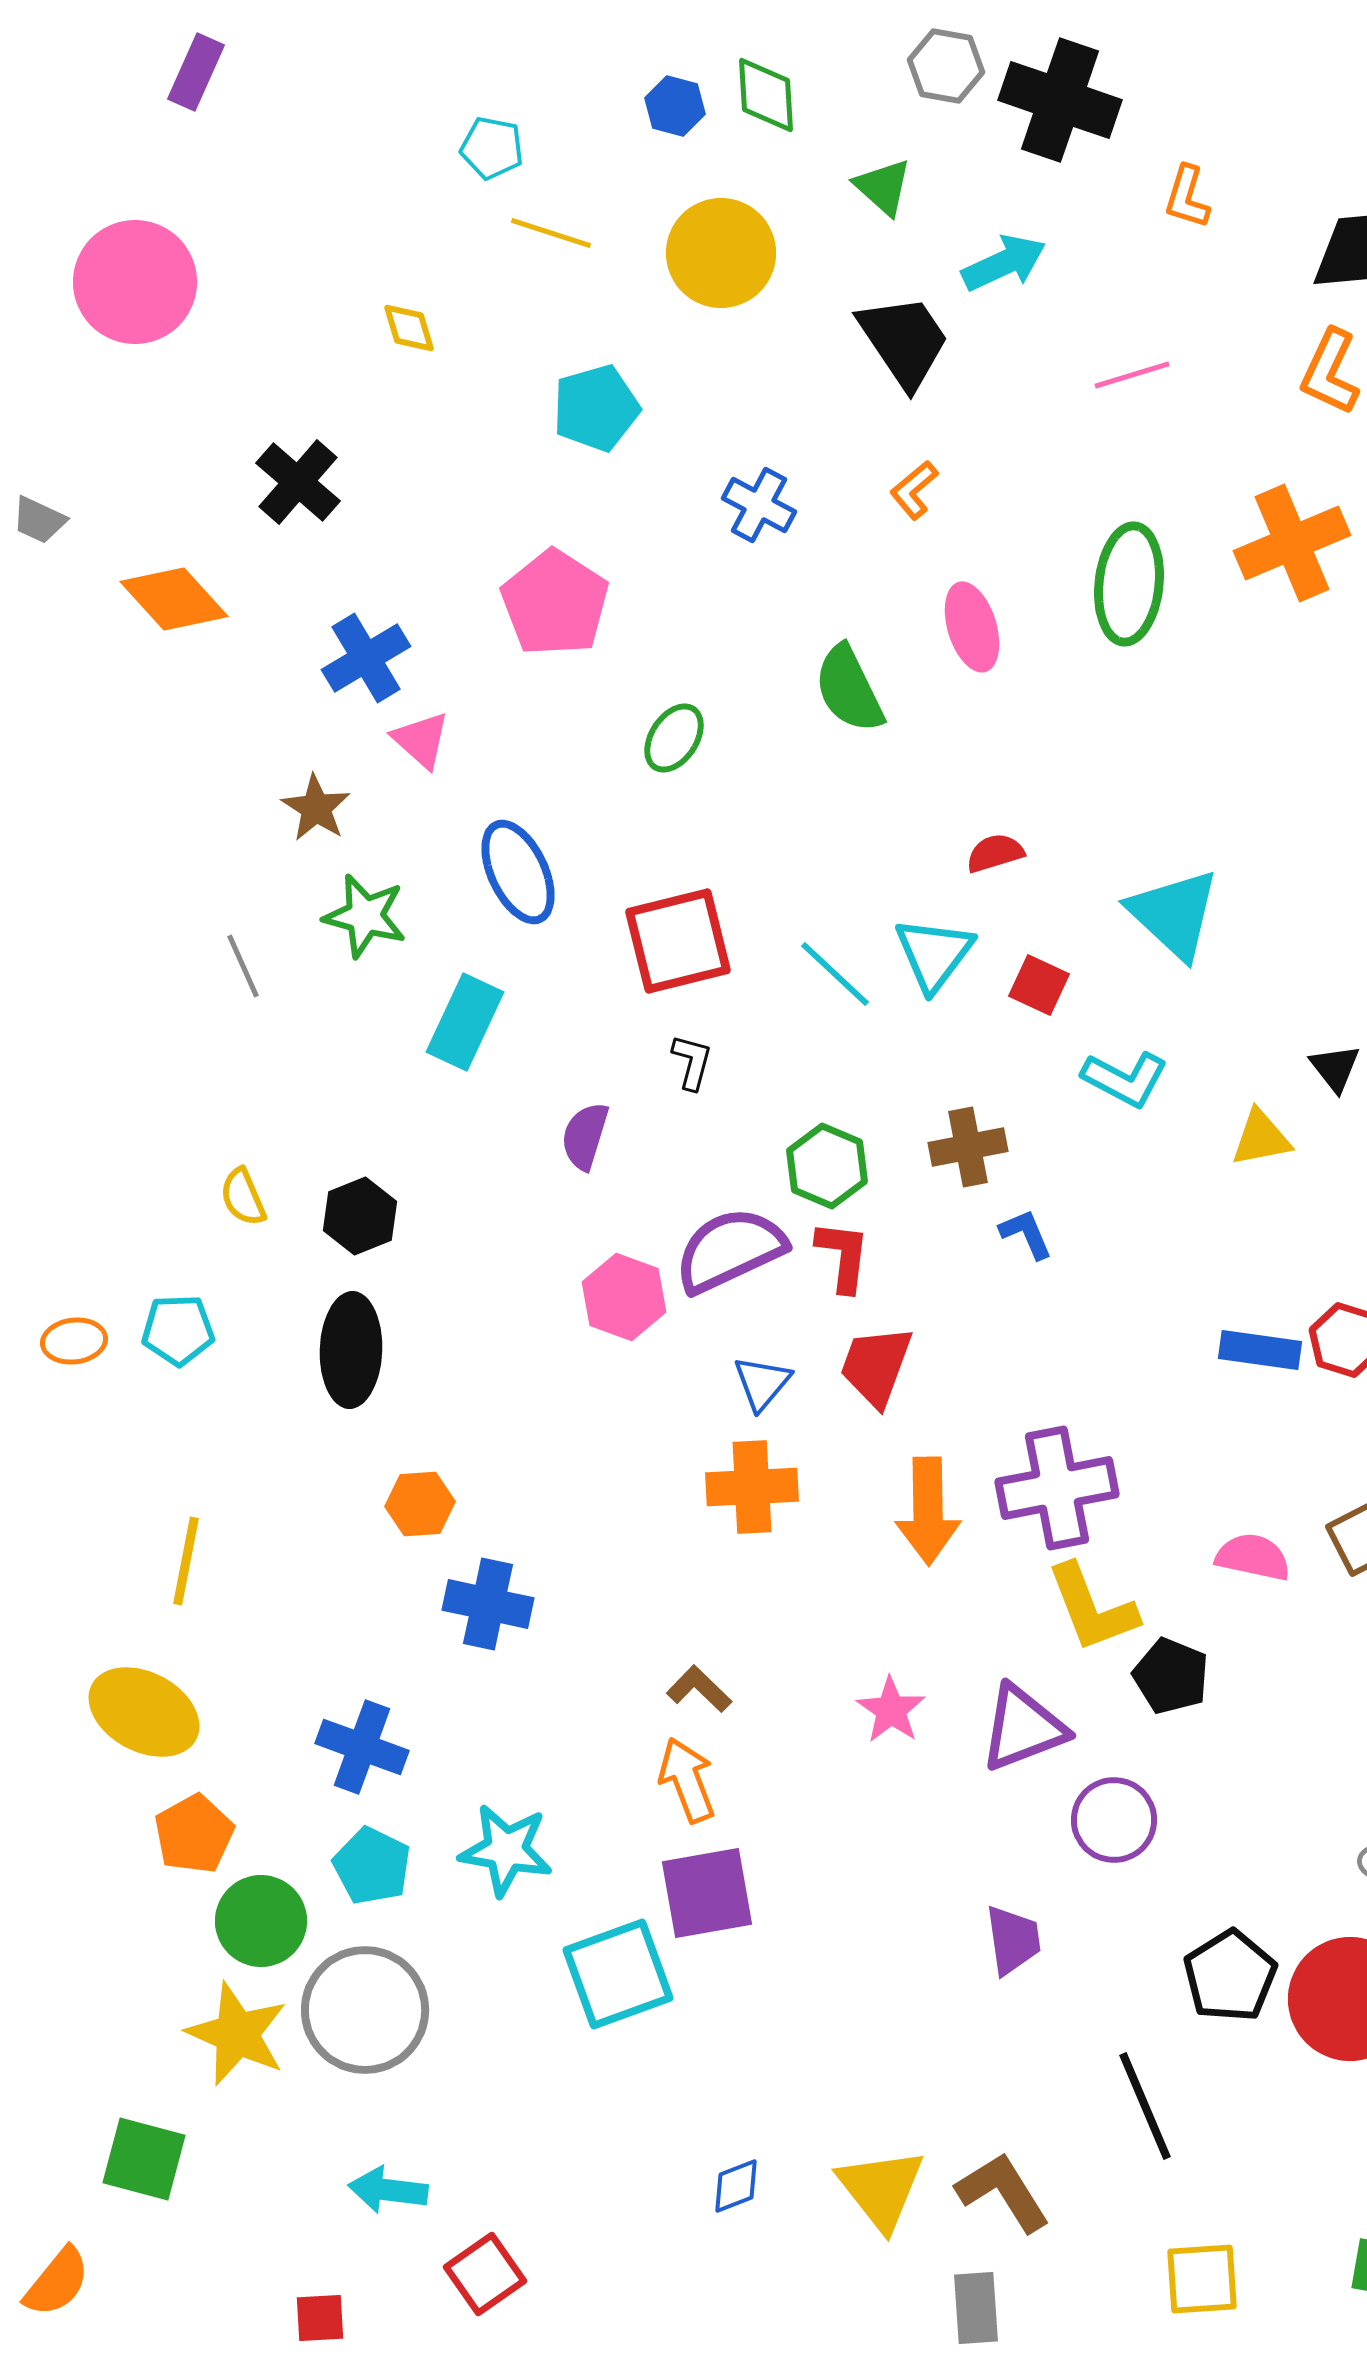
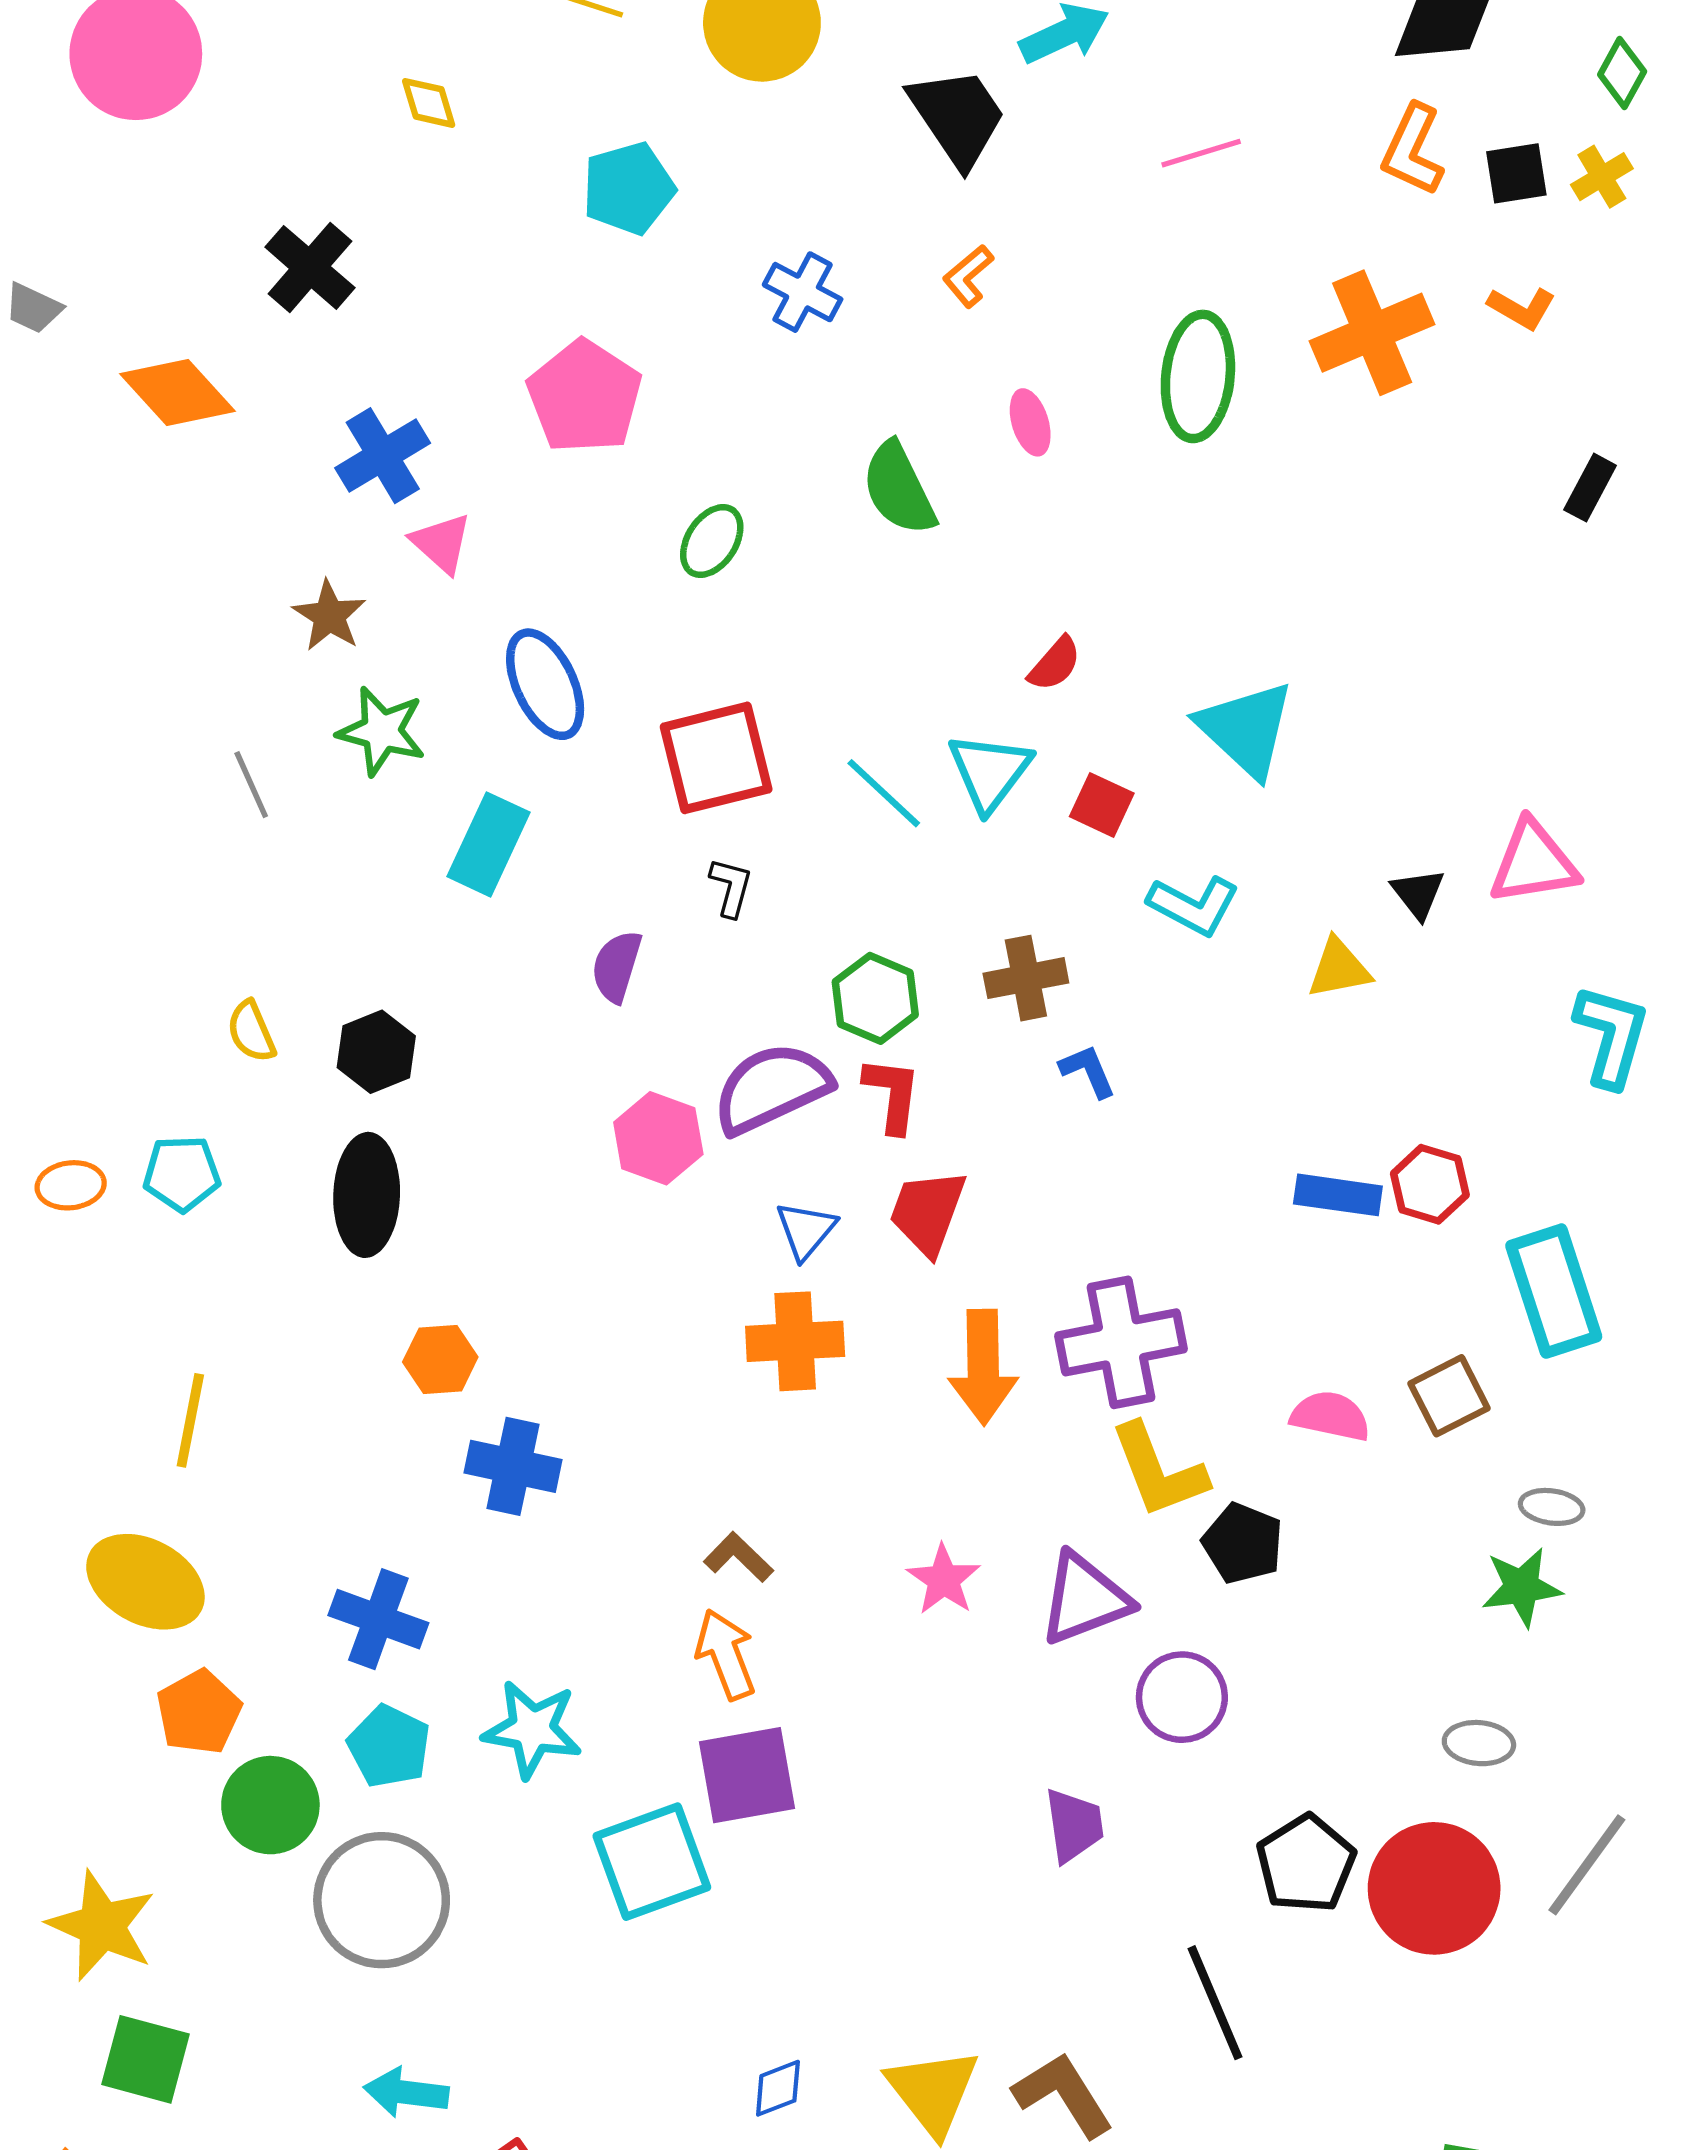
pink ellipse: (972, 627) -> (1030, 422), size x0.7
red semicircle: (995, 853) -> (1055, 664), turned 148
yellow star: (237, 2034) -> (102, 1926), moved

